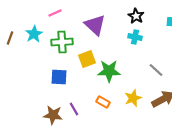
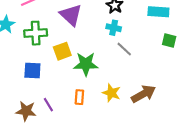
gray line: (156, 70) -> (124, 49), moved
yellow star: (133, 98) -> (111, 93), turned -30
orange rectangle: (103, 102) -> (79, 97), turned 64

